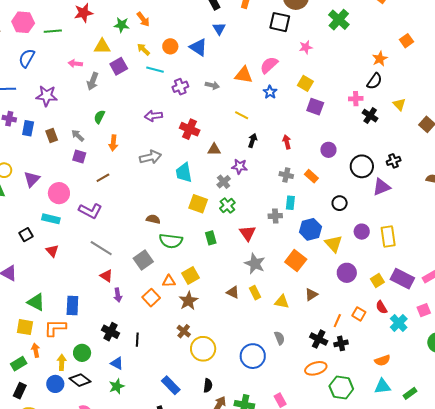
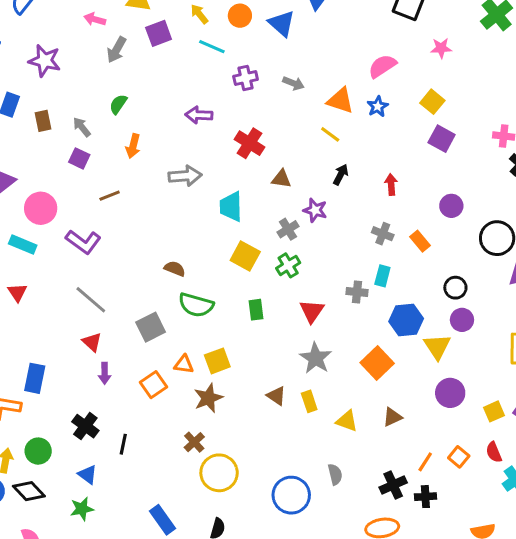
orange triangle: (244, 75) -> (340, 101), moved
purple circle: (362, 232) -> (462, 320), moved
black cross: (319, 339) -> (393, 485), turned 30

